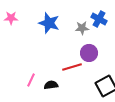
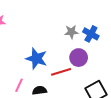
blue cross: (99, 19) -> (91, 34), moved
blue star: (49, 23) -> (36, 59), moved

